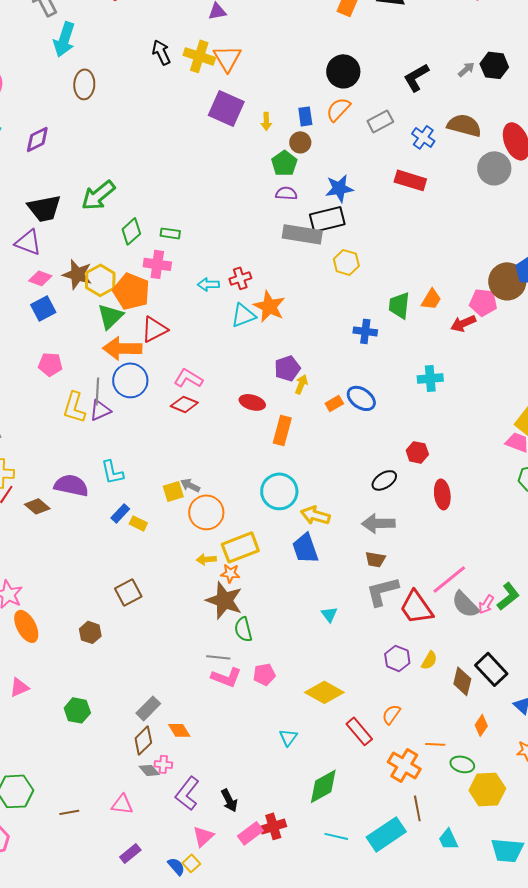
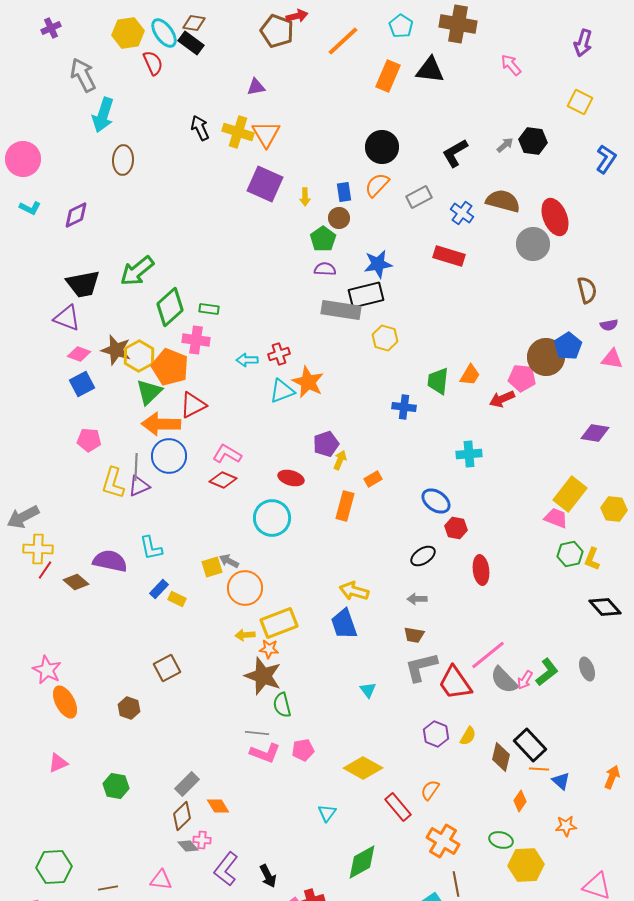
green diamond: (131, 231) -> (170, 307), size x1.4
blue ellipse: (361, 398) -> (436, 501), moved
orange rectangle: (282, 430) -> (345, 506), moved
cyan circle: (279, 491) -> (272, 518), moved
gray arrow: (378, 523) -> (417, 599), size x0.6
orange line: (435, 744) -> (539, 769), moved

